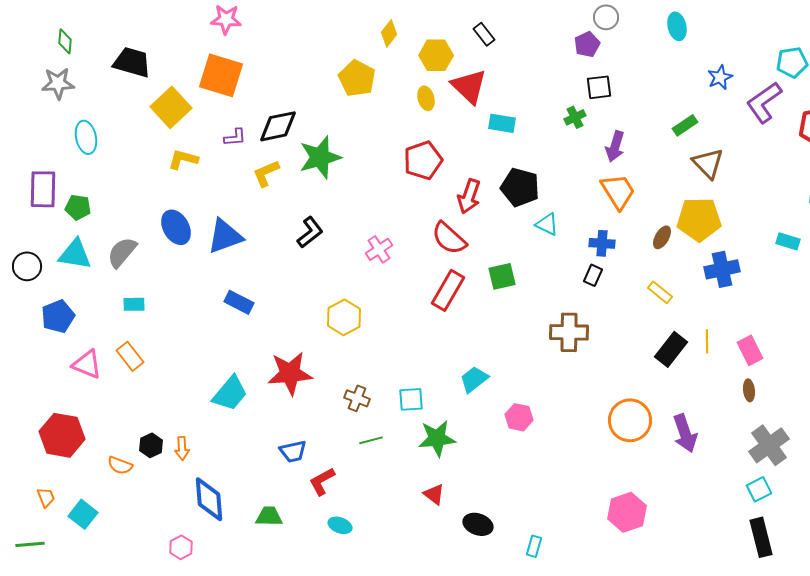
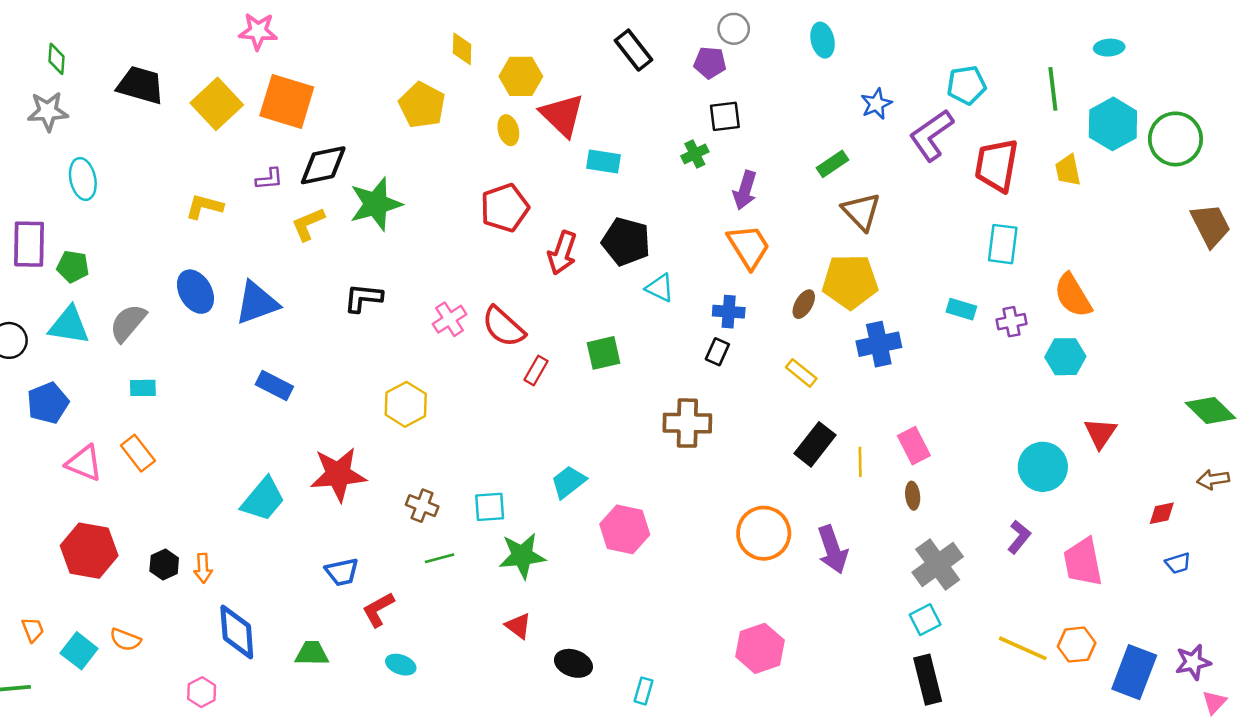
yellow diamond: (389, 33) -> (462, 49), turned -36
black rectangle: (484, 34) -> (634, 50), moved, size x1.4
purple pentagon: (587, 44) -> (710, 63), turned 30
orange square: (221, 75) -> (287, 101), moved
yellow square: (171, 107) -> (217, 104), moved
black L-shape: (310, 232) -> (363, 298), turned -136
red semicircle: (449, 238) -> (503, 327), moved
red rectangle: (448, 290) -> (536, 370), size x0.6
yellow line: (707, 341) -> (860, 462), moved
pink hexagon: (519, 417) -> (625, 529), size x1.4
red hexagon: (62, 435) -> (89, 551), moved
orange semicircle: (120, 465) -> (125, 640), moved

